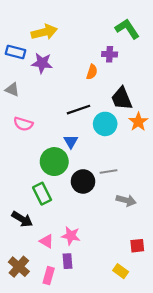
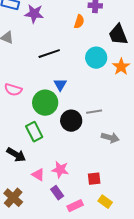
black trapezoid: (122, 98) -> (118, 35), moved
black line: (79, 110) -> (49, 54), moved
pink semicircle: (23, 124) -> (13, 90), moved
cyan circle: (105, 124) -> (96, 58), moved
red square: (137, 246) -> (94, 179), moved
purple rectangle: (68, 261) -> (57, 193), turned -32
pink rectangle: (49, 276) -> (75, 206), moved, turned 49

